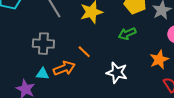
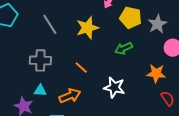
orange star: (159, 60) -> (156, 73), turned 30
orange arrow: (64, 68) -> (70, 96), moved

